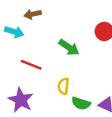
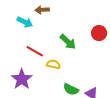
yellow semicircle: (63, 86) -> (53, 64), moved, turned 88

